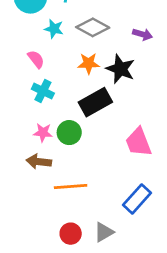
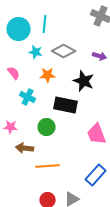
pink semicircle: (36, 59) -> (14, 73), moved
orange star: (89, 63) -> (48, 75), moved
black rectangle: (95, 102) -> (66, 105), turned 40
pink star: (43, 133) -> (11, 127), moved

